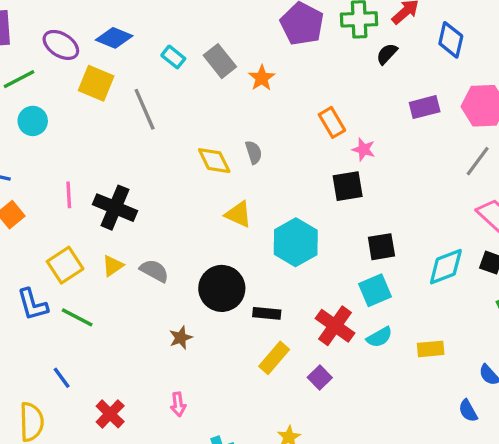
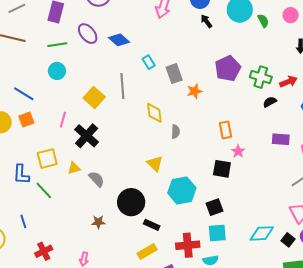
yellow square: (96, 83) -> (94, 98), moved
yellow diamond: (214, 161) -> (154, 113), moved
black square: (381, 247) -> (214, 207), moved, turned -30
red cross: (335, 326) -> (188, 245), turned 30

